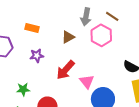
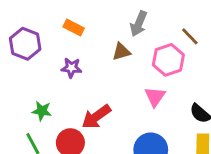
gray arrow: (86, 17) -> (139, 24), moved
red arrow: (66, 70) -> (96, 117), moved
pink triangle: (87, 82) -> (155, 97), moved

